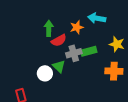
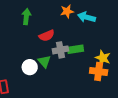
orange star: (77, 27) -> (67, 11), moved
green arrow: (49, 28) -> (26, 17), moved
yellow star: (117, 44) -> (103, 58), moved

